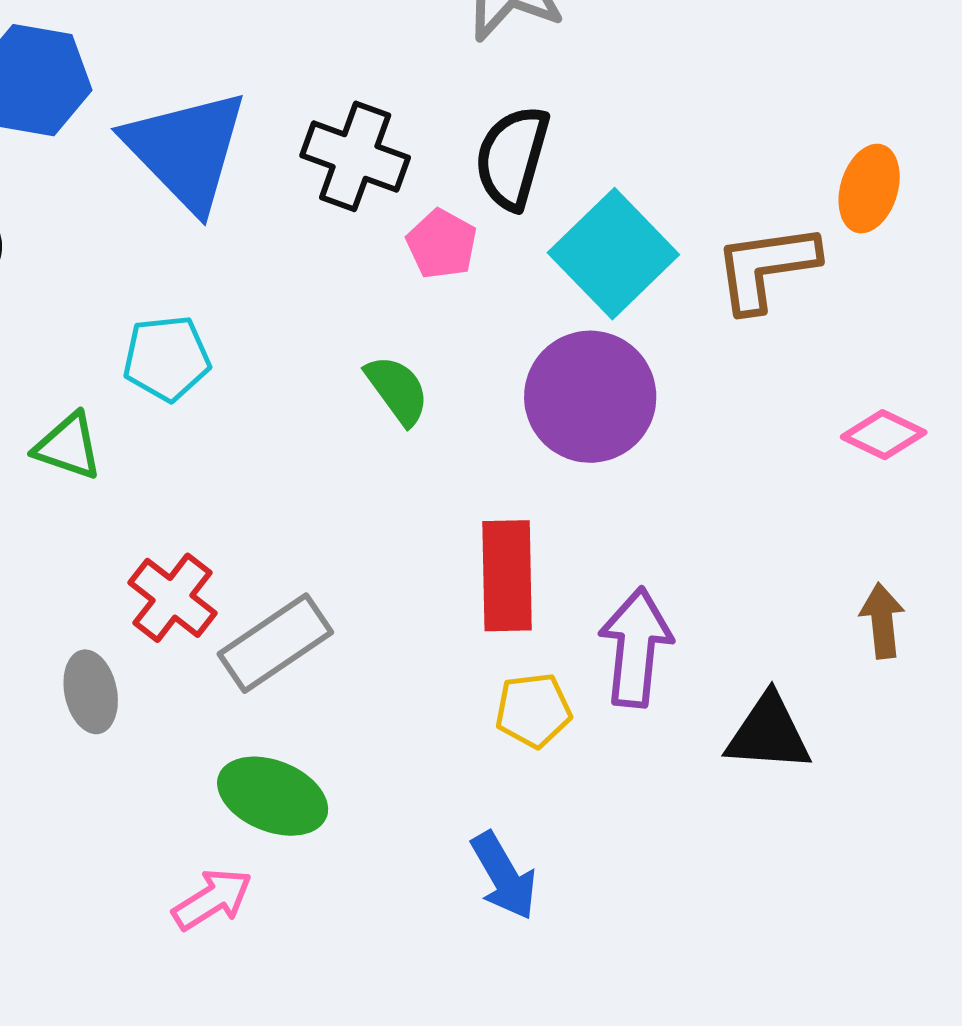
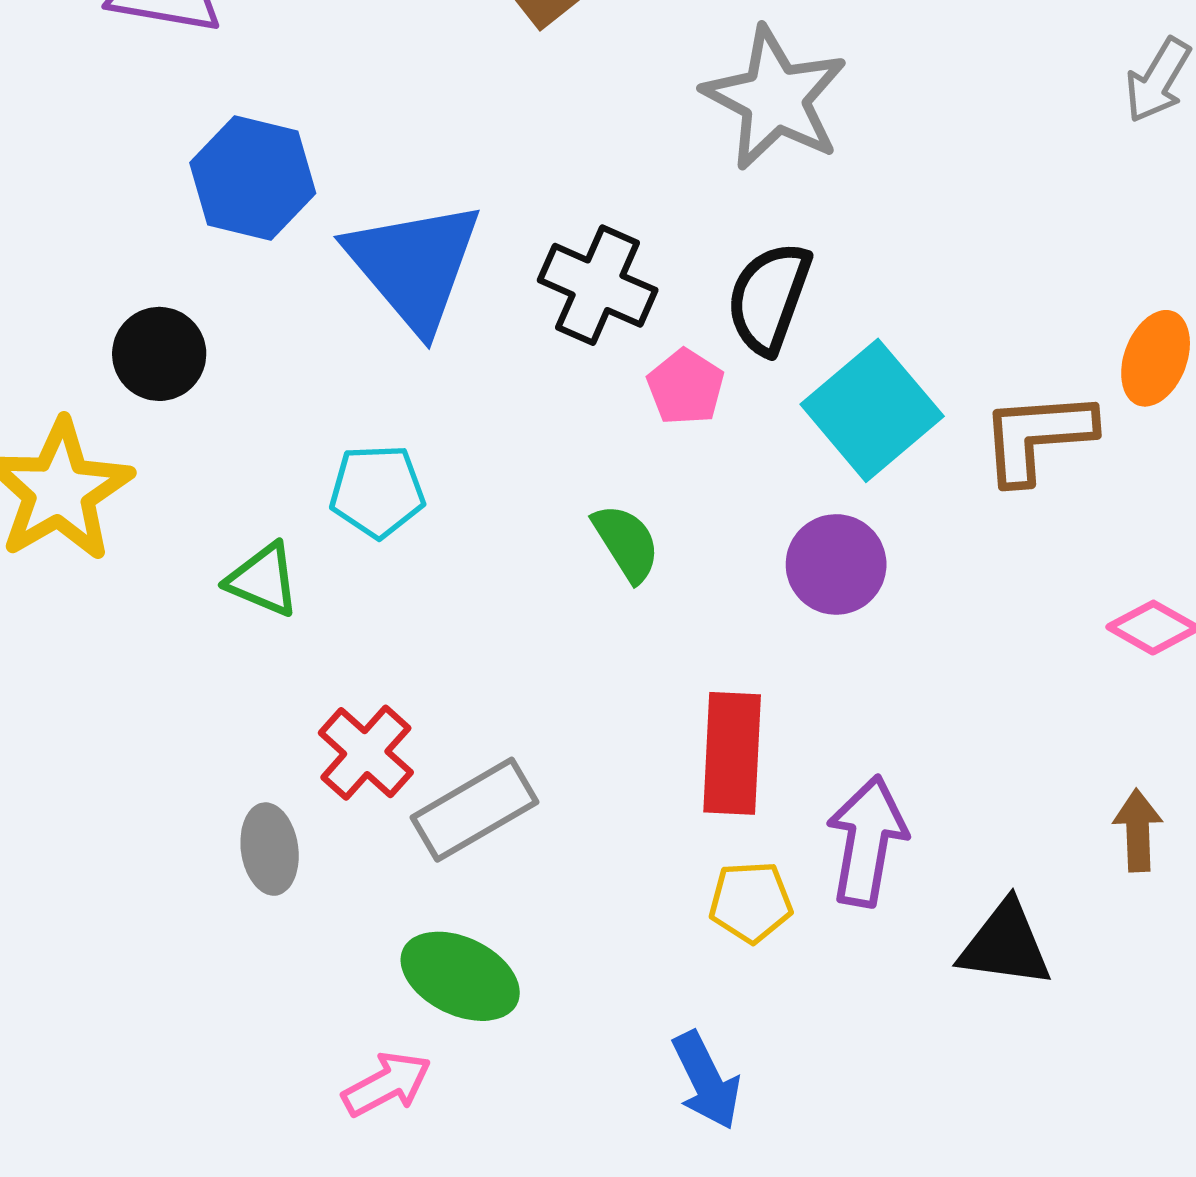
purple circle: (590, 397) -> (836, 564), size x0.7

